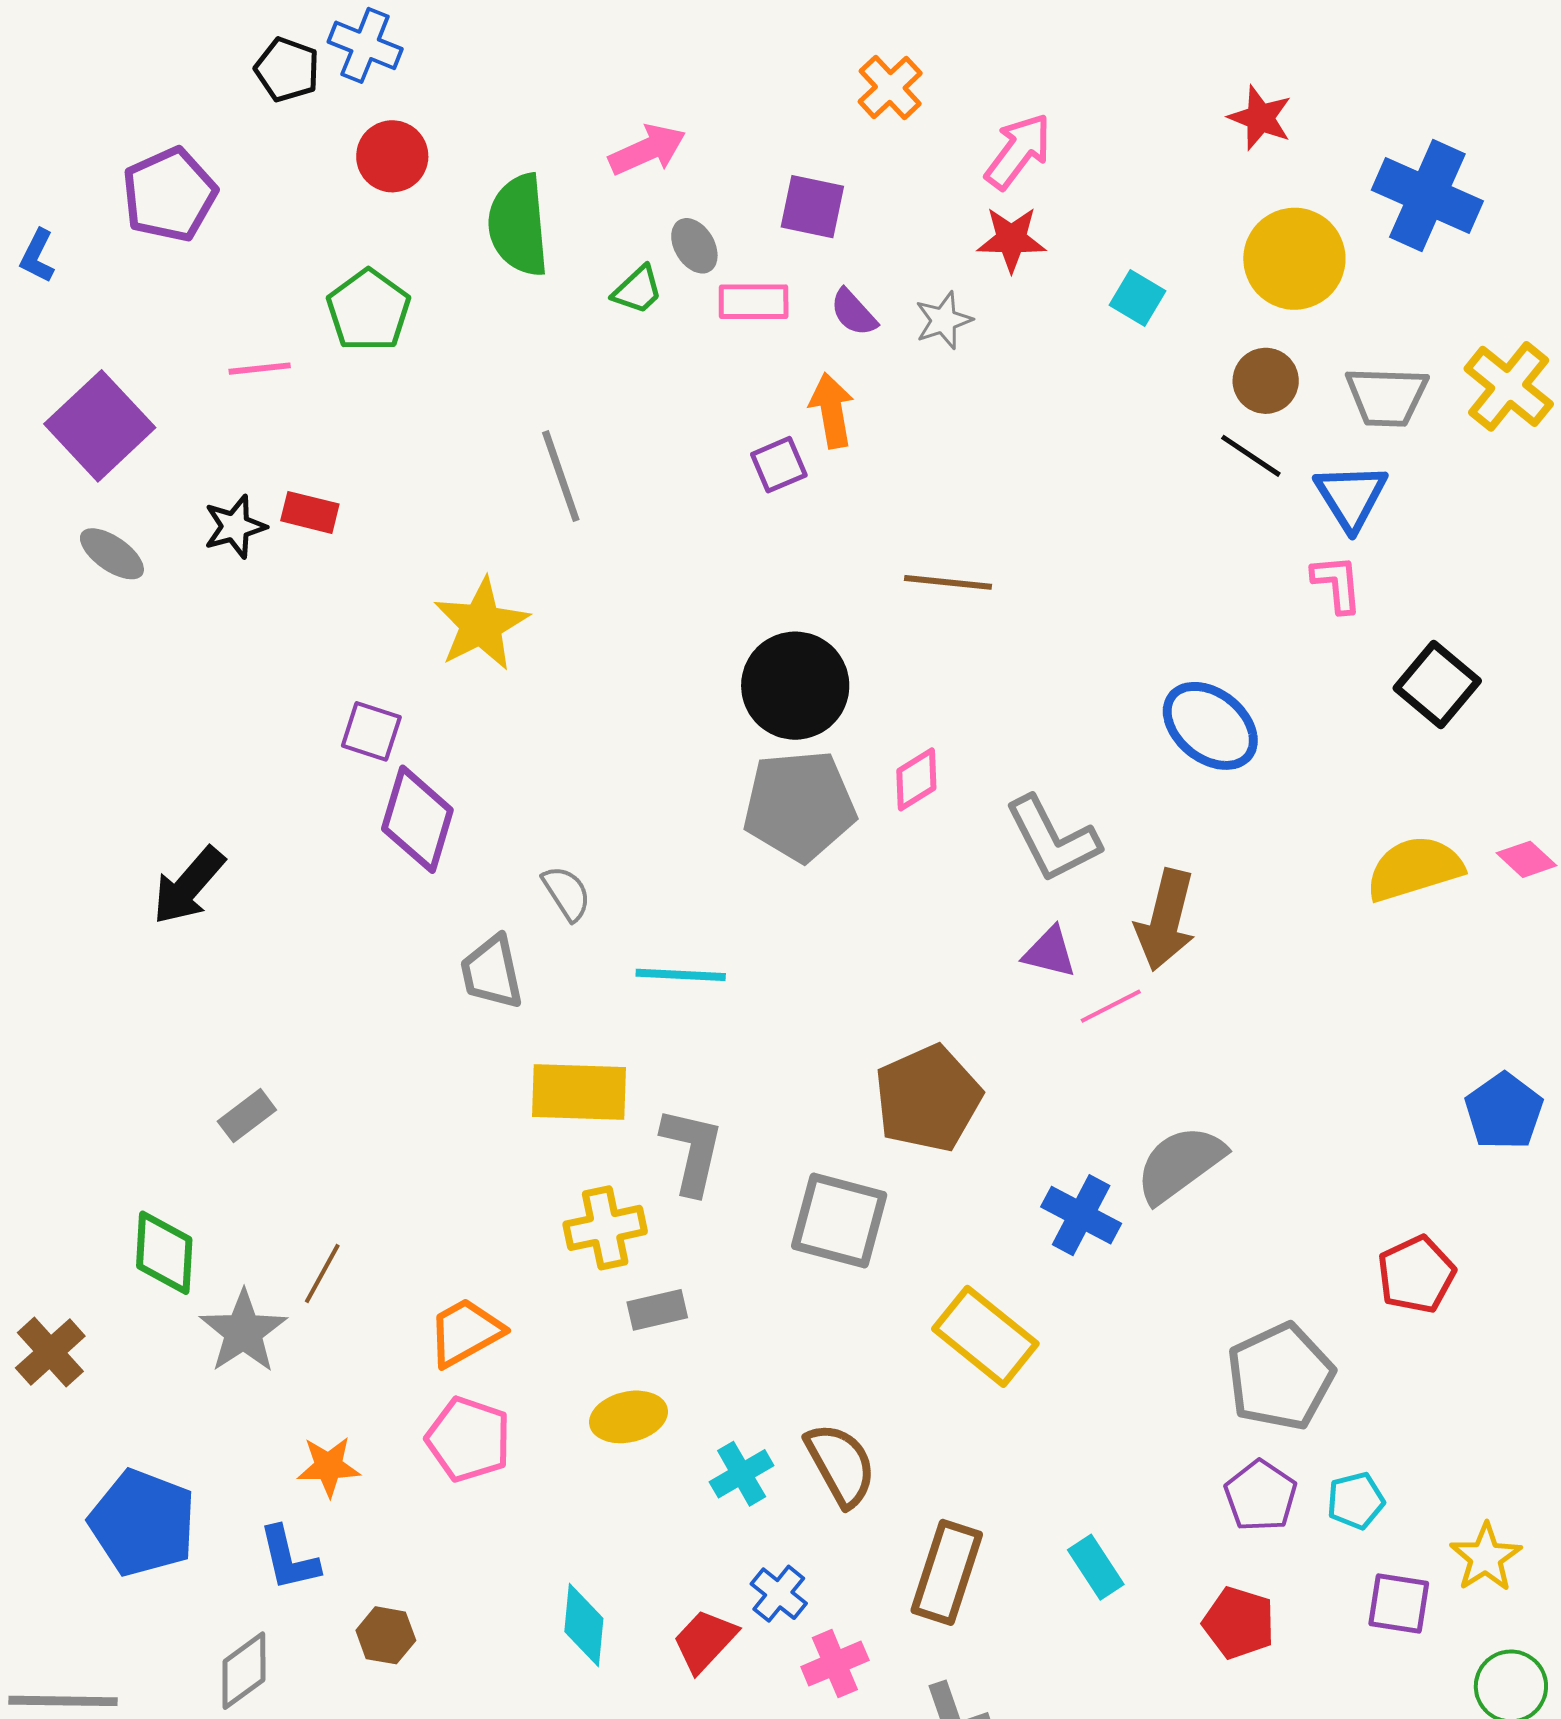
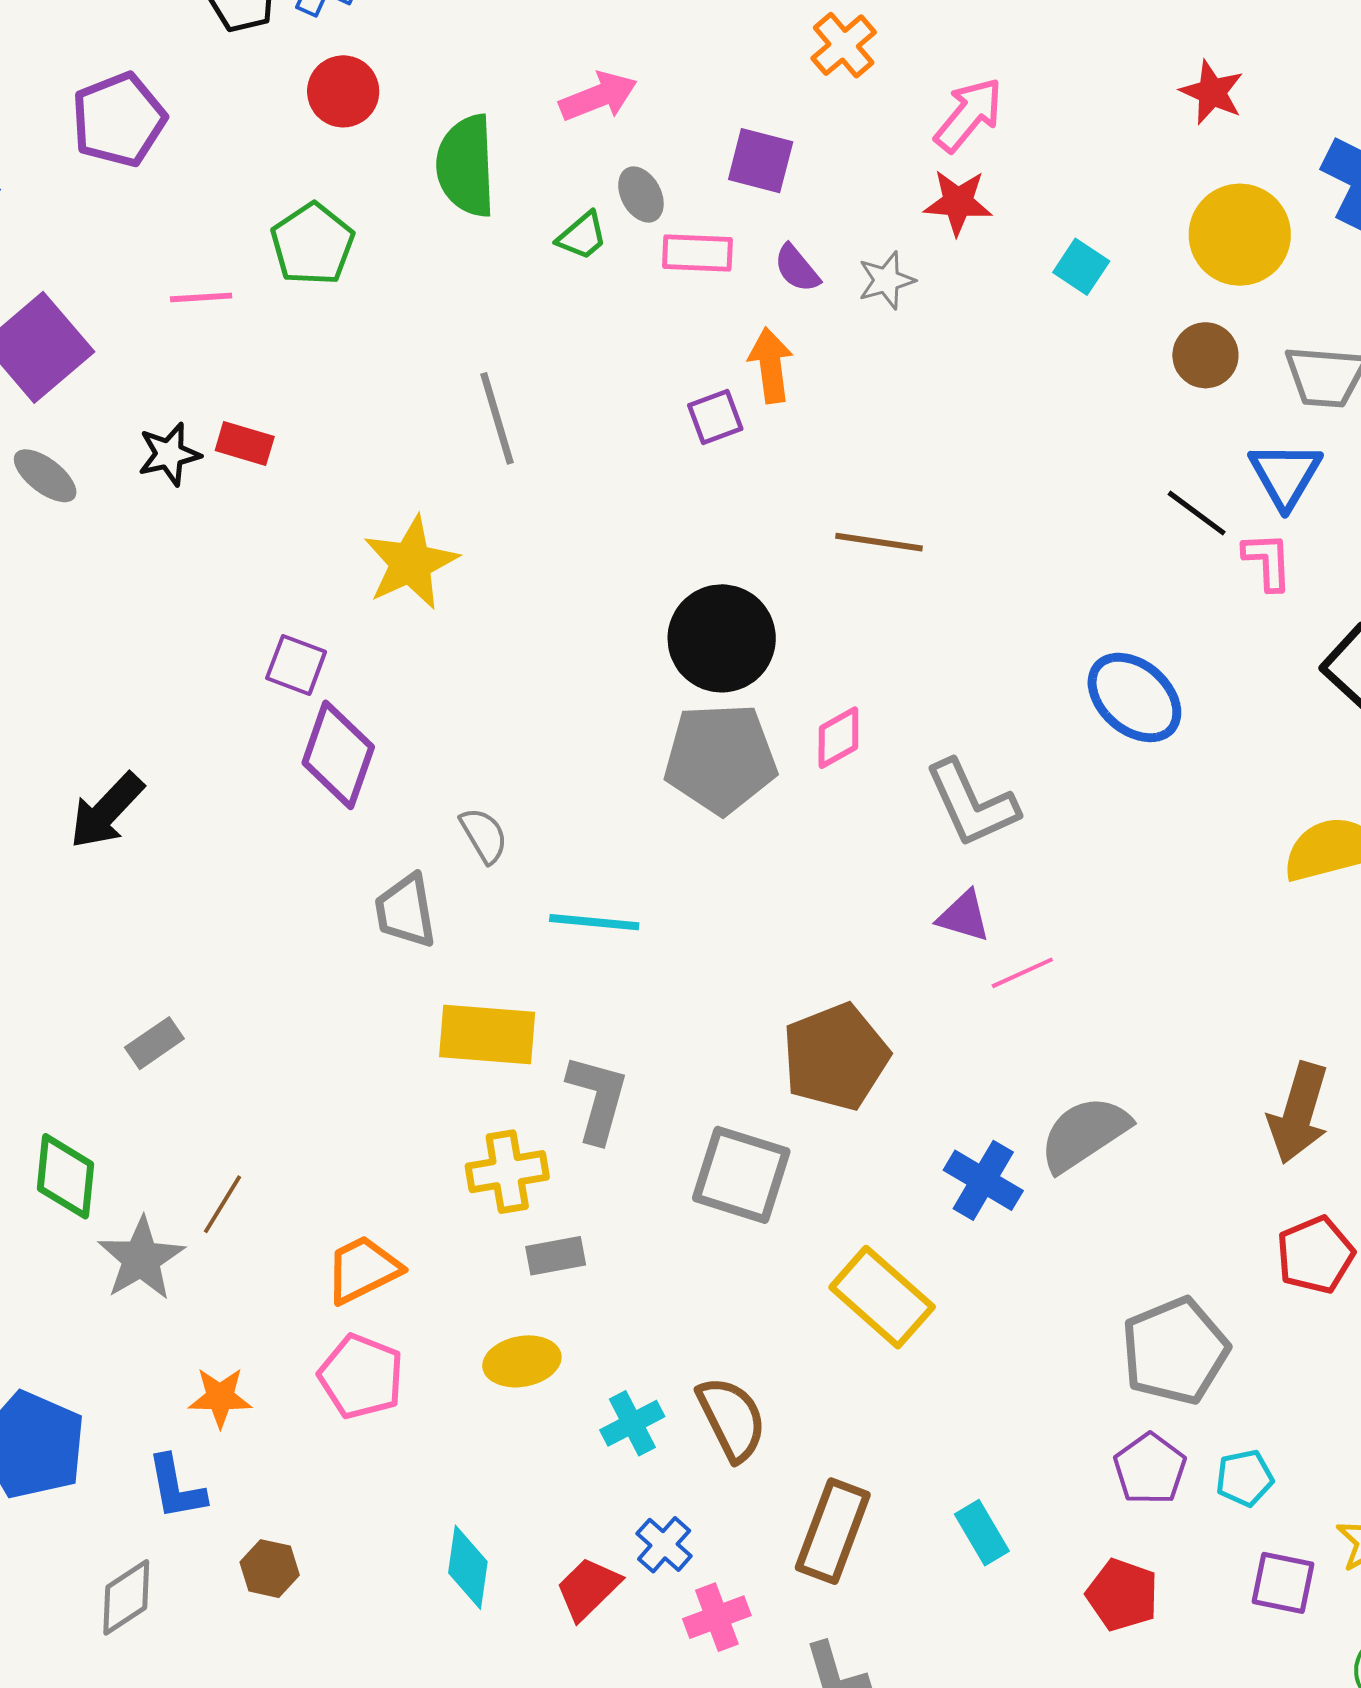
black line: (1251, 456) -> (1197, 513), moved
brown arrow: (1166, 920) -> (1299, 1113), moved

